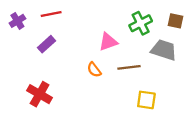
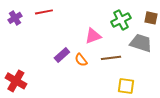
purple rectangle: (46, 44) -> (62, 55), moved
red cross: (40, 94) -> (16, 81), moved

